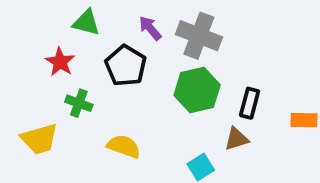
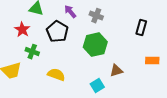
gray cross: (199, 36) -> (96, 16), size x0.6
black rectangle: (250, 103) -> (141, 28), moved

